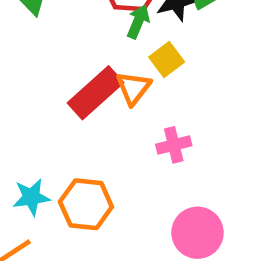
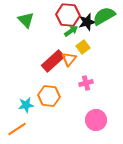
green arrow: (138, 22) -> (71, 31), turned 32
orange hexagon: (86, 204) -> (49, 96), moved

